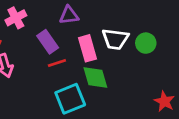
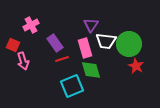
purple triangle: (69, 15) -> (91, 25), moved, turned -49
green circle: (146, 43) -> (129, 44), size x1.6
red star: (164, 101) -> (136, 66), moved

